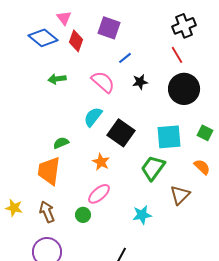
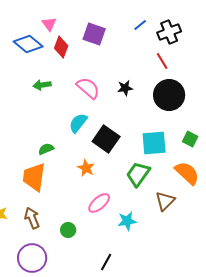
blue line: (125, 58) -> (140, 25), moved
orange semicircle: (202, 167) -> (187, 173), size x1.5
pink ellipse: (99, 194) -> (99, 203), moved
green circle: (83, 215) -> (68, 230), moved

